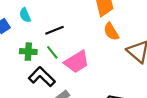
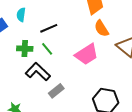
cyan semicircle: (25, 15) -> (21, 15), turned 32
pink trapezoid: (77, 62) -> (87, 54), moved

